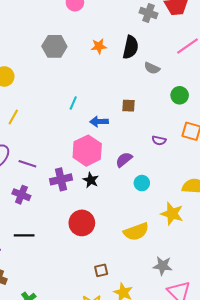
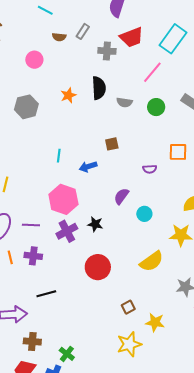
green circle: (180, 95) -> (156, 107), moved
pink hexagon: (87, 151) -> (63, 199), moved

